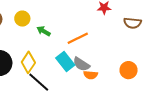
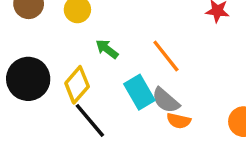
green arrow: (44, 31) -> (107, 49), moved
orange line: (78, 38) -> (166, 56), turned 70

